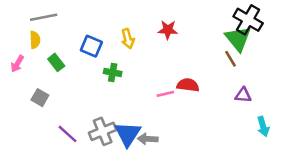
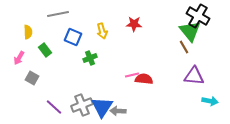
gray line: (44, 17) -> (58, 14), moved
pink arrow: (17, 64) -> (19, 58), moved
green cross: (113, 72) -> (90, 58), turned -32
red semicircle: (188, 85) -> (144, 79), moved
purple triangle: (243, 95) -> (194, 76), size x1.5
cyan arrow: (263, 126) -> (210, 101), turned -63

